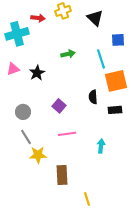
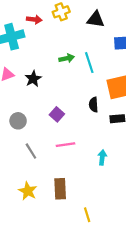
black triangle: (95, 18) -> (96, 19), turned -36
cyan line: (101, 59) -> (89, 63), moved
gray line: (26, 137) -> (31, 151), moved
yellow star: (38, 155) -> (28, 191), moved, turned 30

